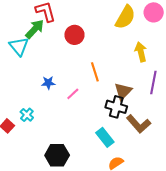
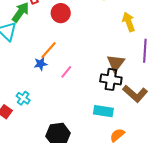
orange line: (95, 72) -> (49, 50), moved, turned 66
cyan rectangle: (105, 137) -> (103, 111), turned -36

